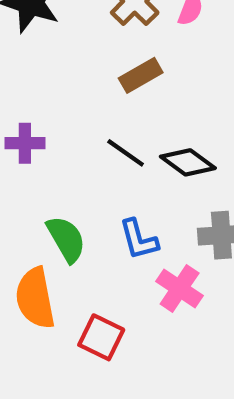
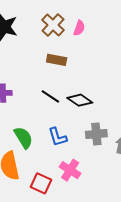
brown rectangle: (141, 75) -> (57, 60), turned 42
pink cross: (180, 288) -> (70, 170), moved

